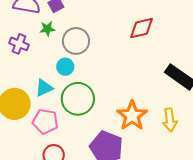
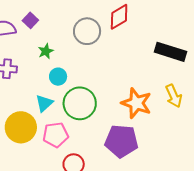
green star: (47, 29) -> (46, 51), moved
gray circle: (76, 41) -> (87, 31), moved

